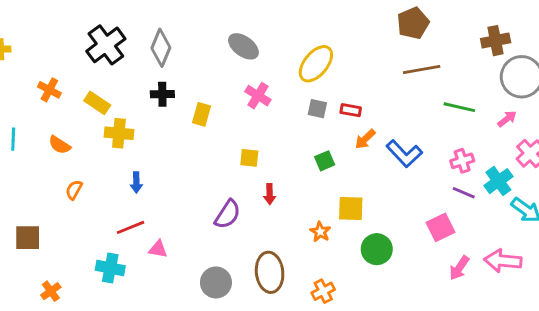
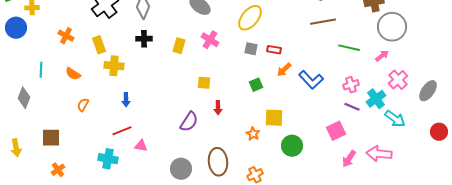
yellow rectangle: (97, 103) -> (99, 45), turned 36
yellow rectangle: (201, 114) -> (179, 46), moved
orange cross: (51, 291) -> (58, 170), moved

